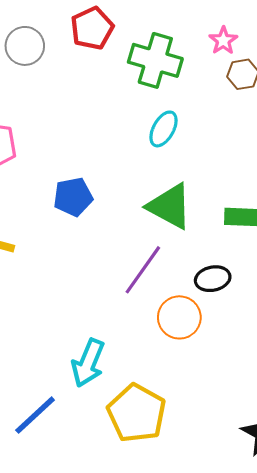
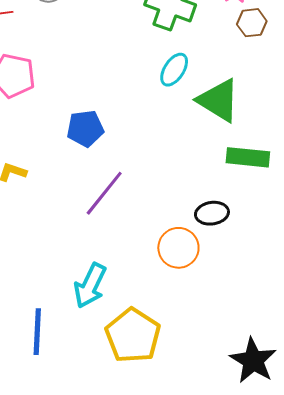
green triangle: (170, 206) -> (219, 100), moved
purple line: (143, 270) -> (104, 193), moved
blue line: (35, 415) -> (37, 332), turned -48

